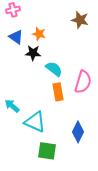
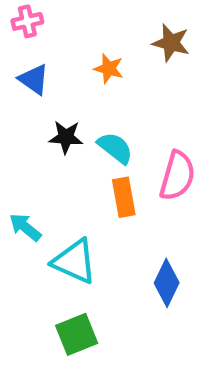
orange star: (39, 34) -> (109, 69), moved
black star: (33, 53) -> (66, 137), moved
green square: (47, 151) -> (77, 334), moved, turned -30

